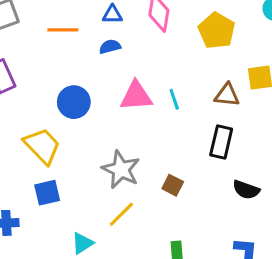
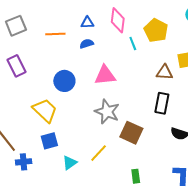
cyan line: (174, 99) -> (133, 44), moved
gray star: (121, 170) -> (107, 112), moved
brown square: (173, 185) -> (131, 133), size x1.6
cyan triangle: (82, 243) -> (70, 163), moved

